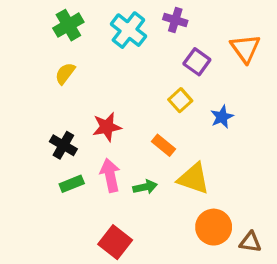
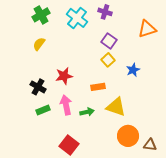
orange triangle: (245, 48) -> (147, 29), turned 48
purple square: (197, 62) -> (109, 41), moved
orange rectangle: (164, 145) -> (98, 87), turned -48

